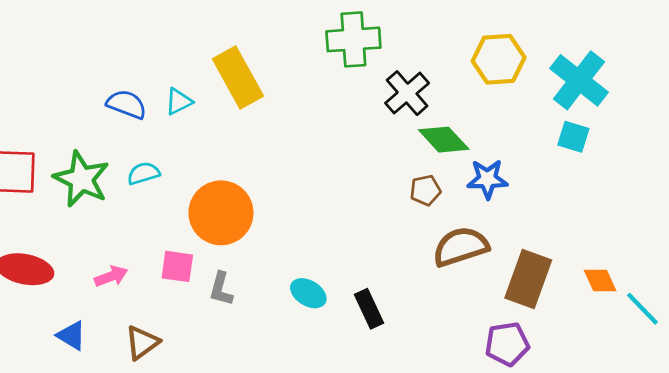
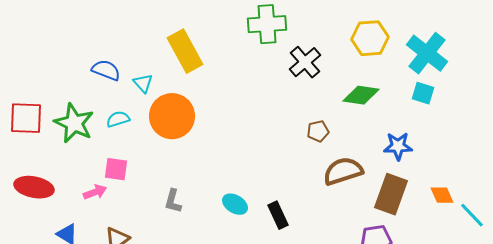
cyan triangle: (179, 101) -> (143, 83), moved, turned -45
green diamond: (444, 140) -> (361, 95), moved, turned -39
blue star: (487, 179) -> (398, 146), moved
orange circle: (221, 213) -> (172, 116), moved
pink square: (177, 266) -> (116, 169), moved

